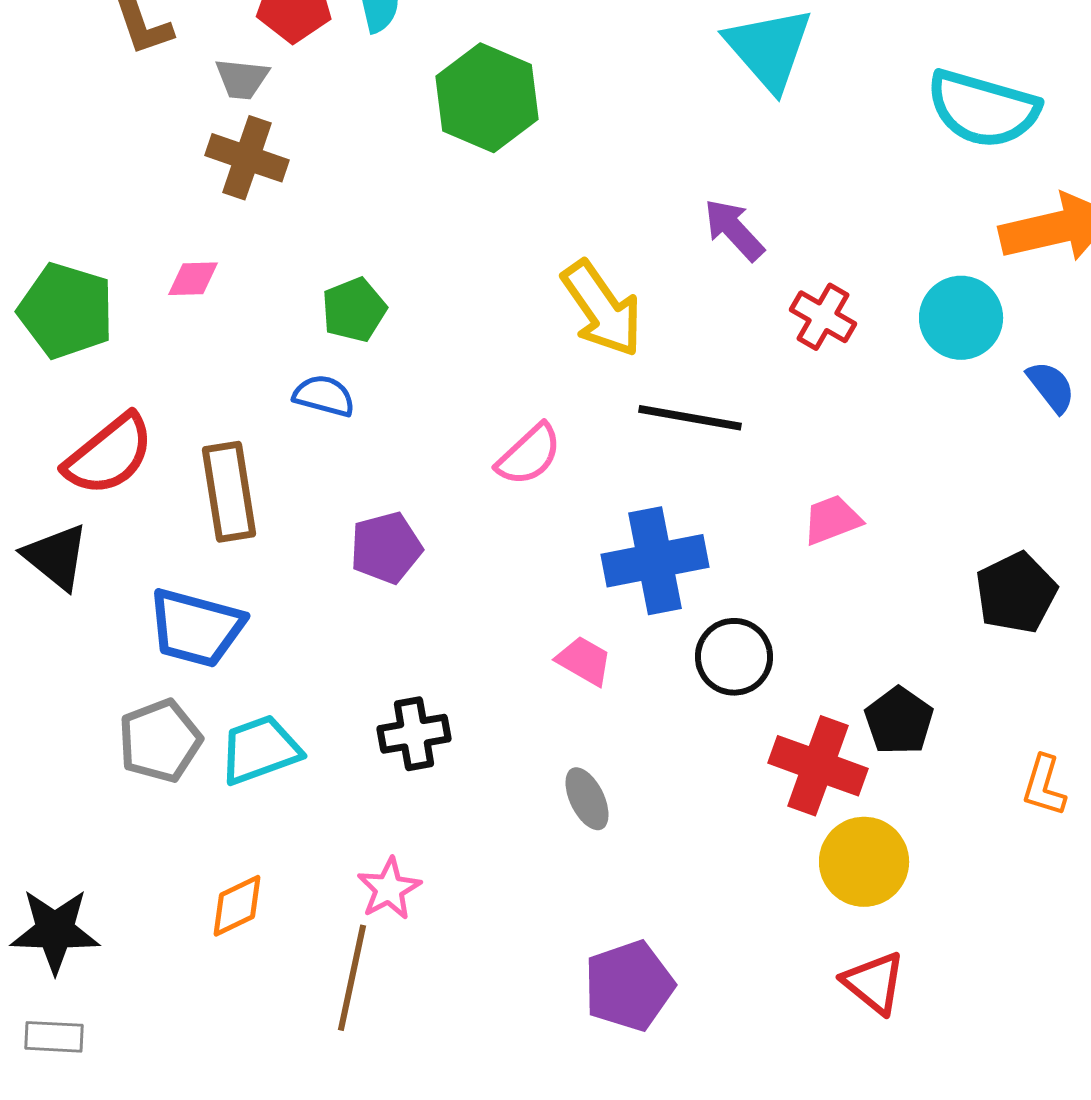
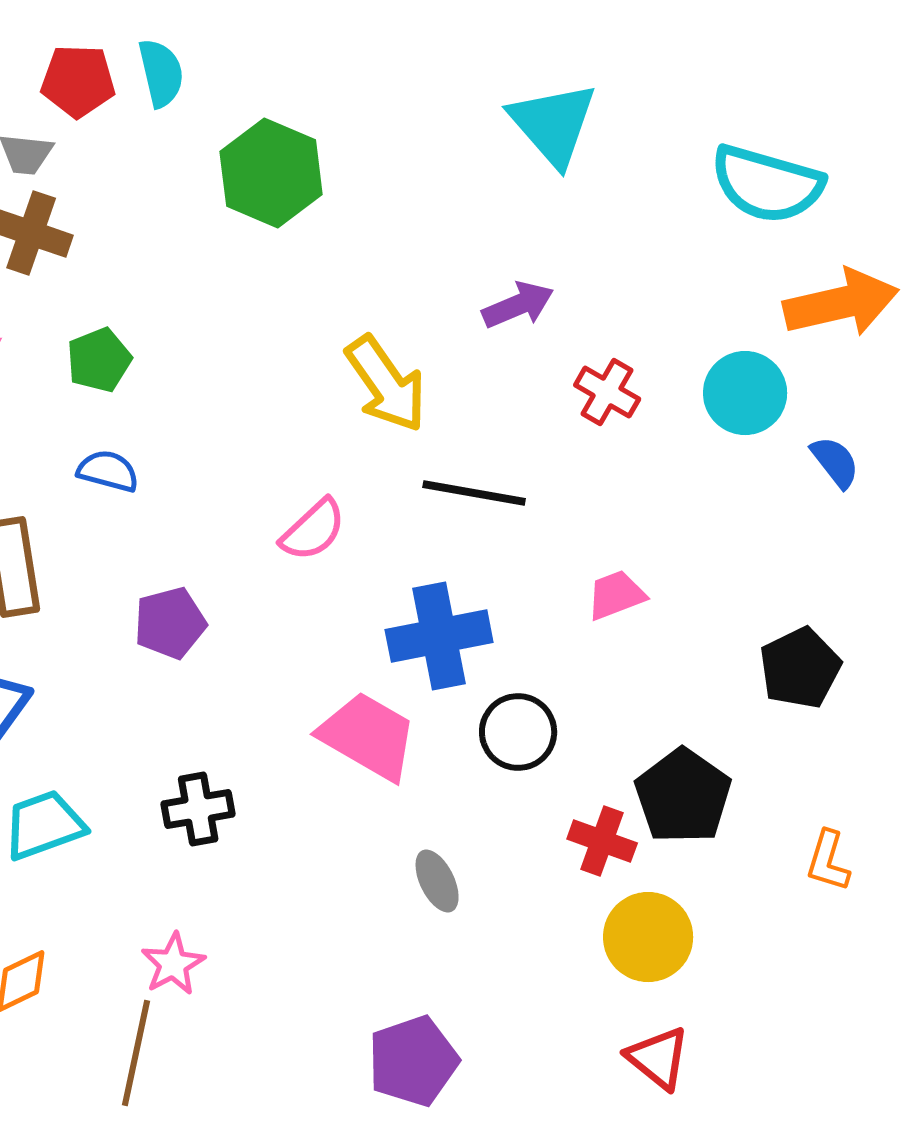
purple arrow: (734, 230) -> (518, 305), turned 110
green pentagon: (354, 310) -> (99, 360), moved
pink trapezoid: (584, 661) -> (368, 736), size x1.8
black pentagon: (899, 721) -> (683, 796), size x1.4
red cross: (818, 766) -> (602, 841), size x0.7
gray ellipse: (587, 799) -> (437, 881), moved

